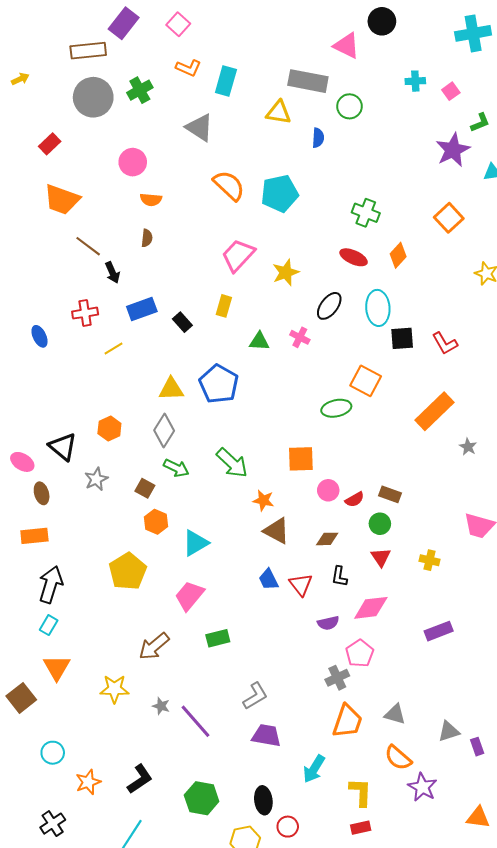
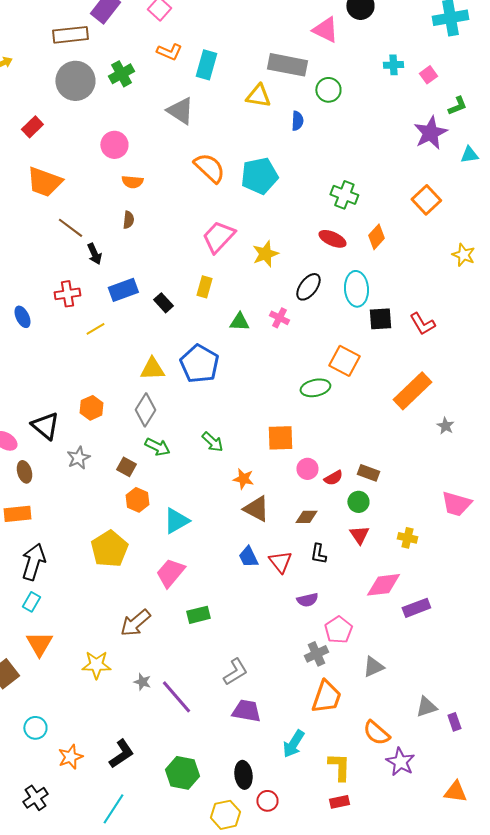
green arrow: (232, 463) -> (212, 442), size x0.7
pink diamond: (371, 608) -> (383, 585), moved
gray triangle: (395, 714) -> (373, 667), moved, turned -40

